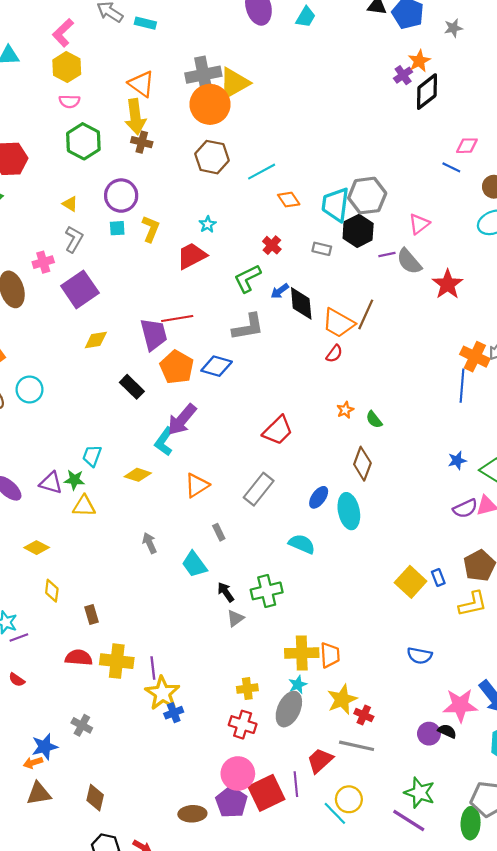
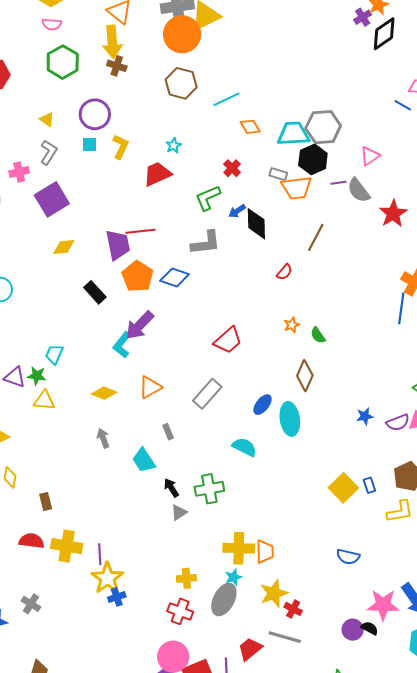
cyan trapezoid: (336, 205) -> (293, 134), turned 76
orange trapezoid: (338, 323) -> (297, 188), moved, turned -40
blue star: (457, 461) -> (365, 416), moved
yellow diamond: (138, 475) -> (104, 393), moved

